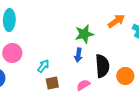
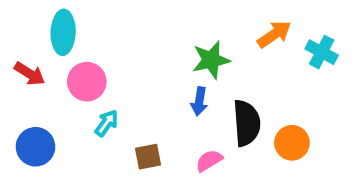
pink circle: (12, 53) -> (87, 82), moved
cyan arrow: (43, 66) -> (107, 123), moved

